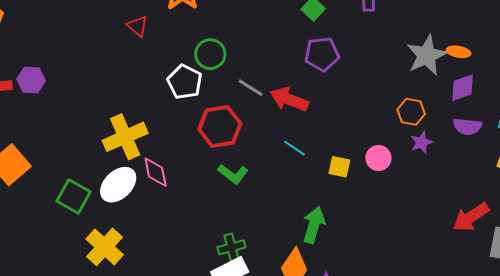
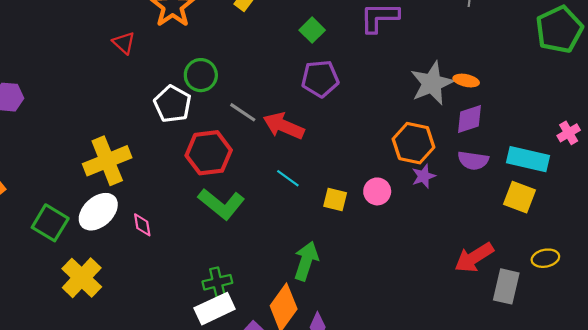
orange hexagon: (411, 112) -> (413, 143), size x1.4
pink diamond: (156, 172) -> (142, 225), moved, size x0.7
green L-shape: (233, 174) -> (221, 204), size x1.4

